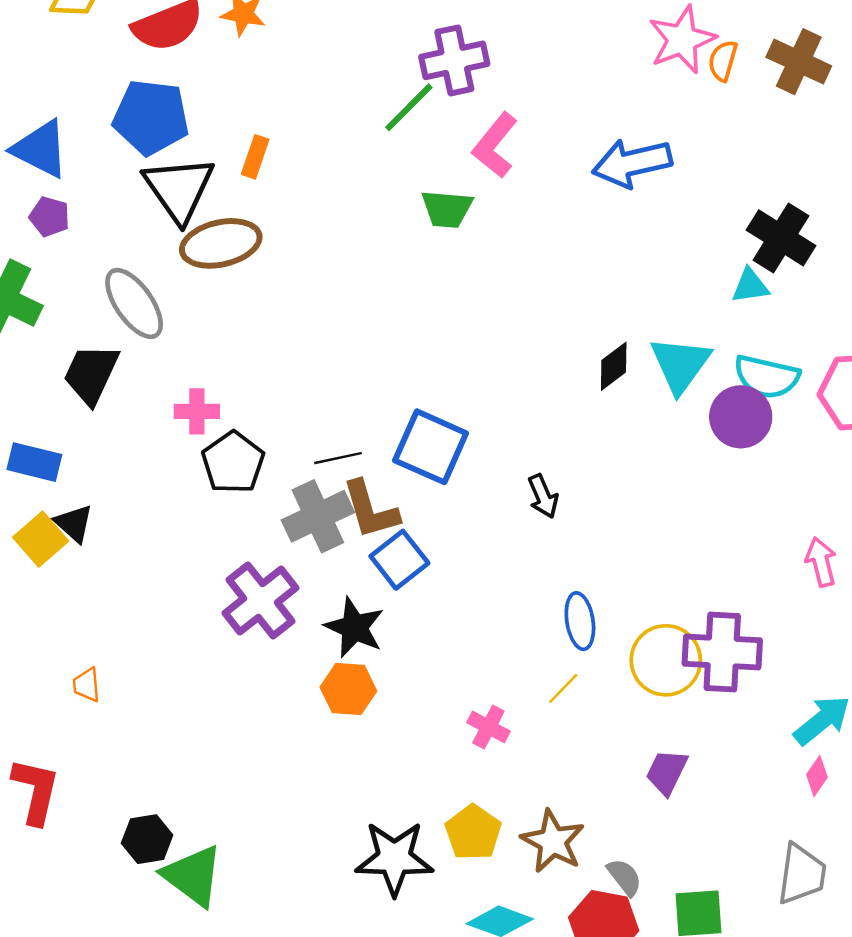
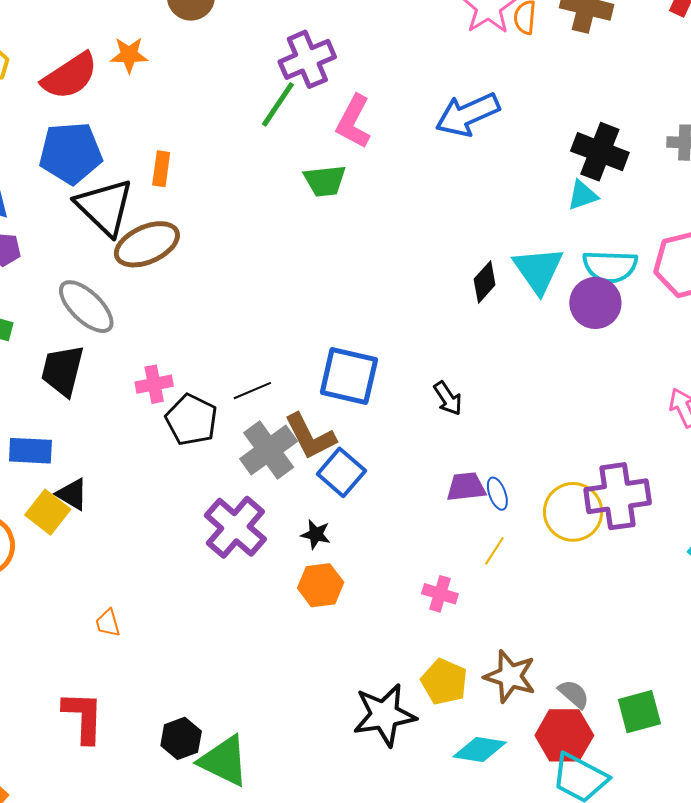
black line: (338, 458) -> (252, 391), moved
blue ellipse: (580, 621) -> (497, 494), size x0.7
black star: (354, 627) -> (316, 534), size x0.6
purple trapezoid: (667, 772) -> (466, 487), moved, turned 69

